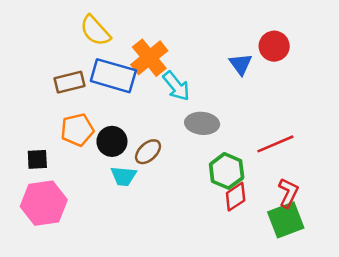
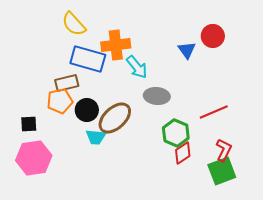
orange cross: (149, 58) -> (116, 45), turned 32
brown rectangle: (70, 82) -> (67, 83), moved
brown ellipse: (148, 152) -> (115, 118), size x1.6

